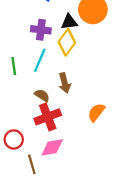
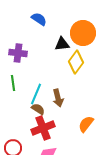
purple cross: (41, 30) -> (18, 53), moved
yellow diamond: (67, 42) -> (76, 62), moved
cyan line: (40, 60) -> (36, 94), moved

